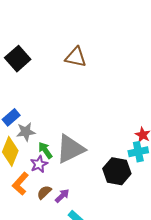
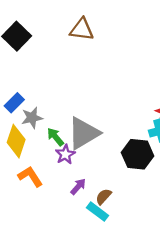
purple star: (39, 164) -> (65, 154), moved
orange L-shape: (20, 184) -> (30, 176), turned 110
brown semicircle: (44, 192) -> (104, 197), moved

